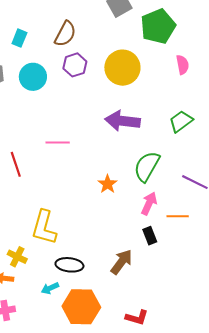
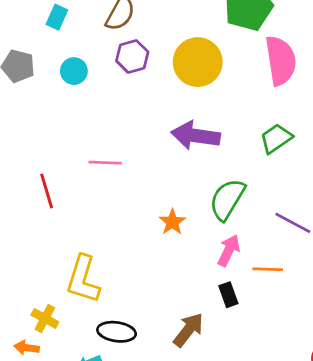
pink semicircle: (183, 65) -> (281, 61), size x1.8
cyan circle: (33, 77) -> (74, 71), size x0.7

